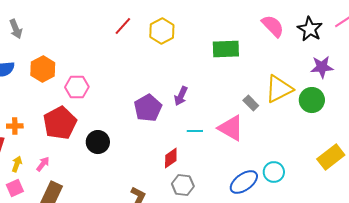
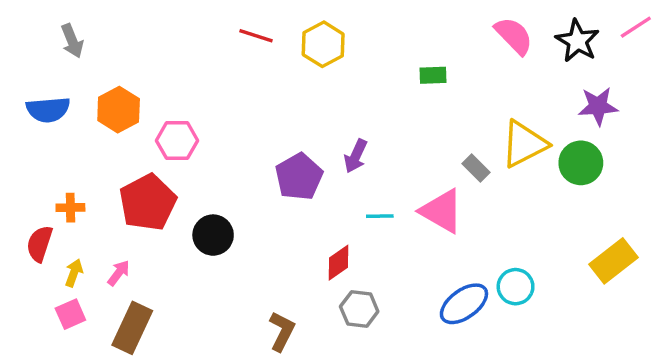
red line: (123, 26) -> (256, 36), turned 66
green rectangle: (226, 49) -> (433, 75), size x0.6

